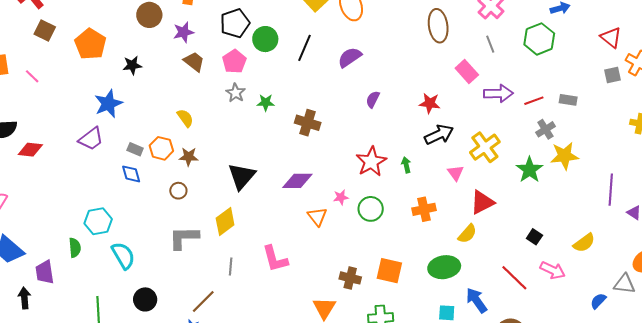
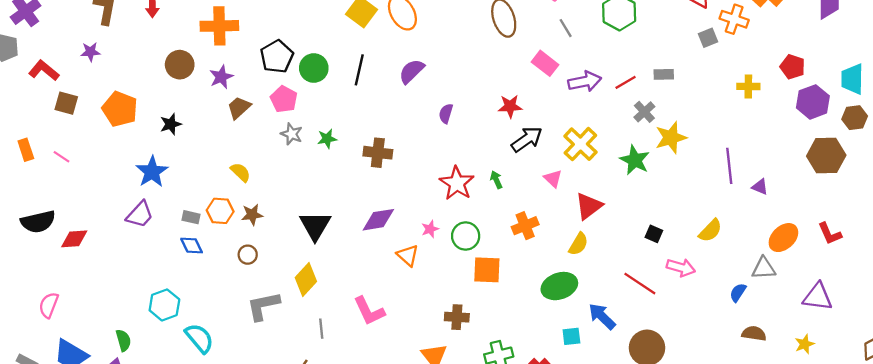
brown trapezoid: (194, 62) -> (239, 108), turned -70
green semicircle: (75, 248) -> (123, 340), moved
orange square: (389, 271) -> (487, 270), moved

